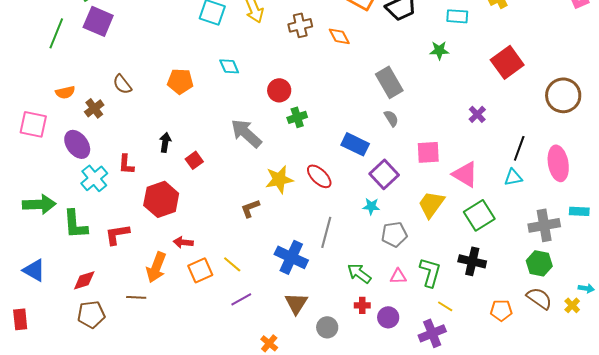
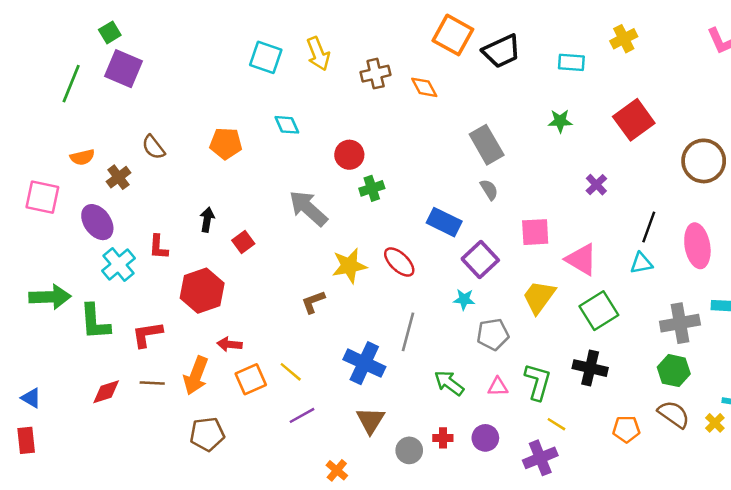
green star: (439, 50) -> (560, 121), moved
blue triangle: (34, 270) -> (31, 398), moved, size x0.7
brown line: (136, 297) -> (152, 383), moved
red cross: (362, 305) -> (443, 438), moved
brown pentagon: (91, 314) -> (207, 434), moved

